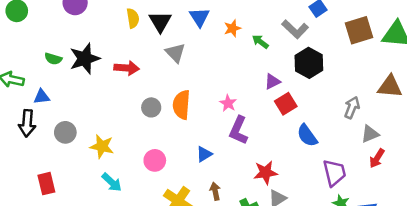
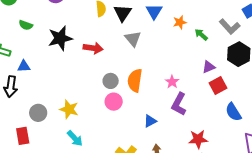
green semicircle: (53, 59) -> (26, 25), moved
gray circle: (65, 132) -> (38, 113), moved
pink circle: (155, 160) -> (114, 102), moved

